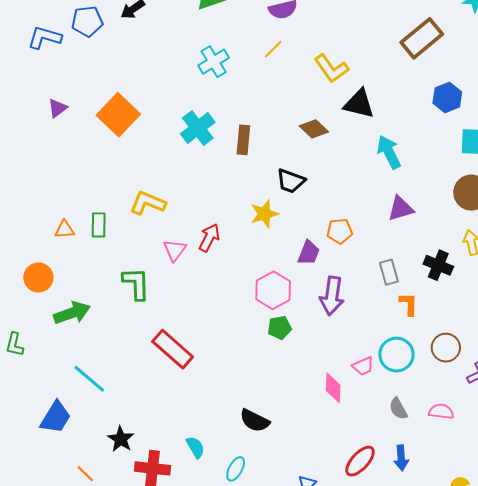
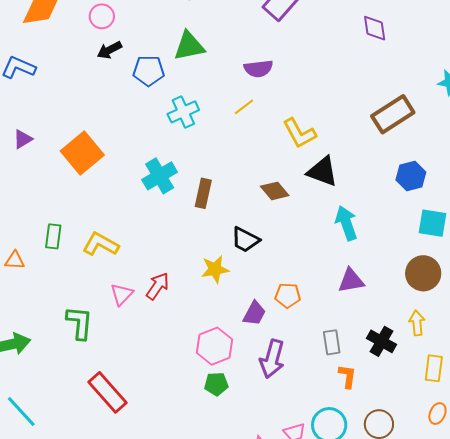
blue pentagon: (87, 21) -> (149, 71), moved
green rectangle: (99, 225) -> (53, 236), moved

